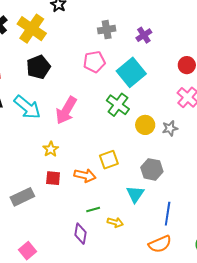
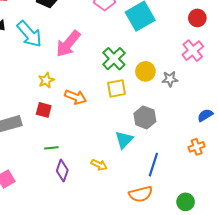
green cross: (118, 105) -> (114, 59), moved
yellow square: (109, 160) -> (117, 88), moved
orange arrow: (85, 175) -> (76, 97), moved
green line: (93, 210) -> (51, 148), moved

